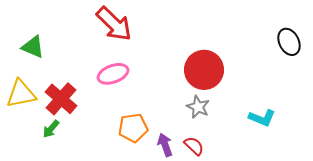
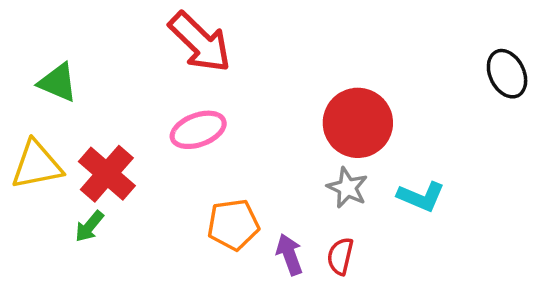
cyan L-shape: (262, 118) -> (421, 197), moved
red semicircle: (194, 146) -> (340, 256), turned -120

